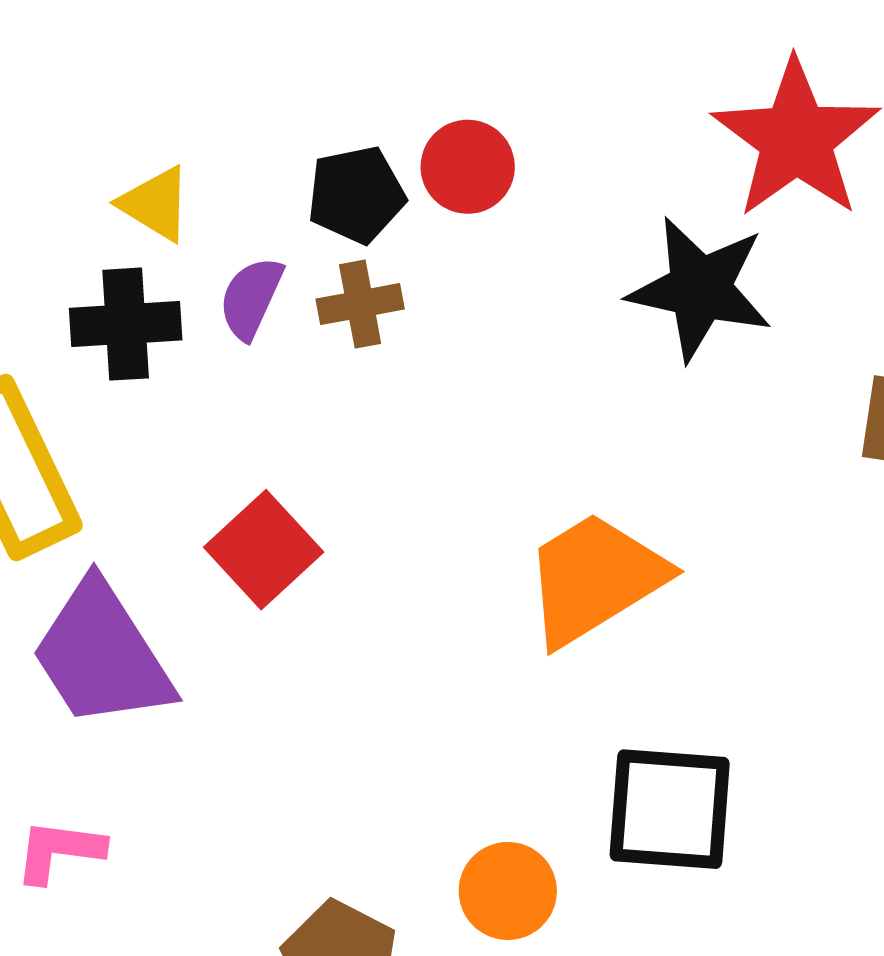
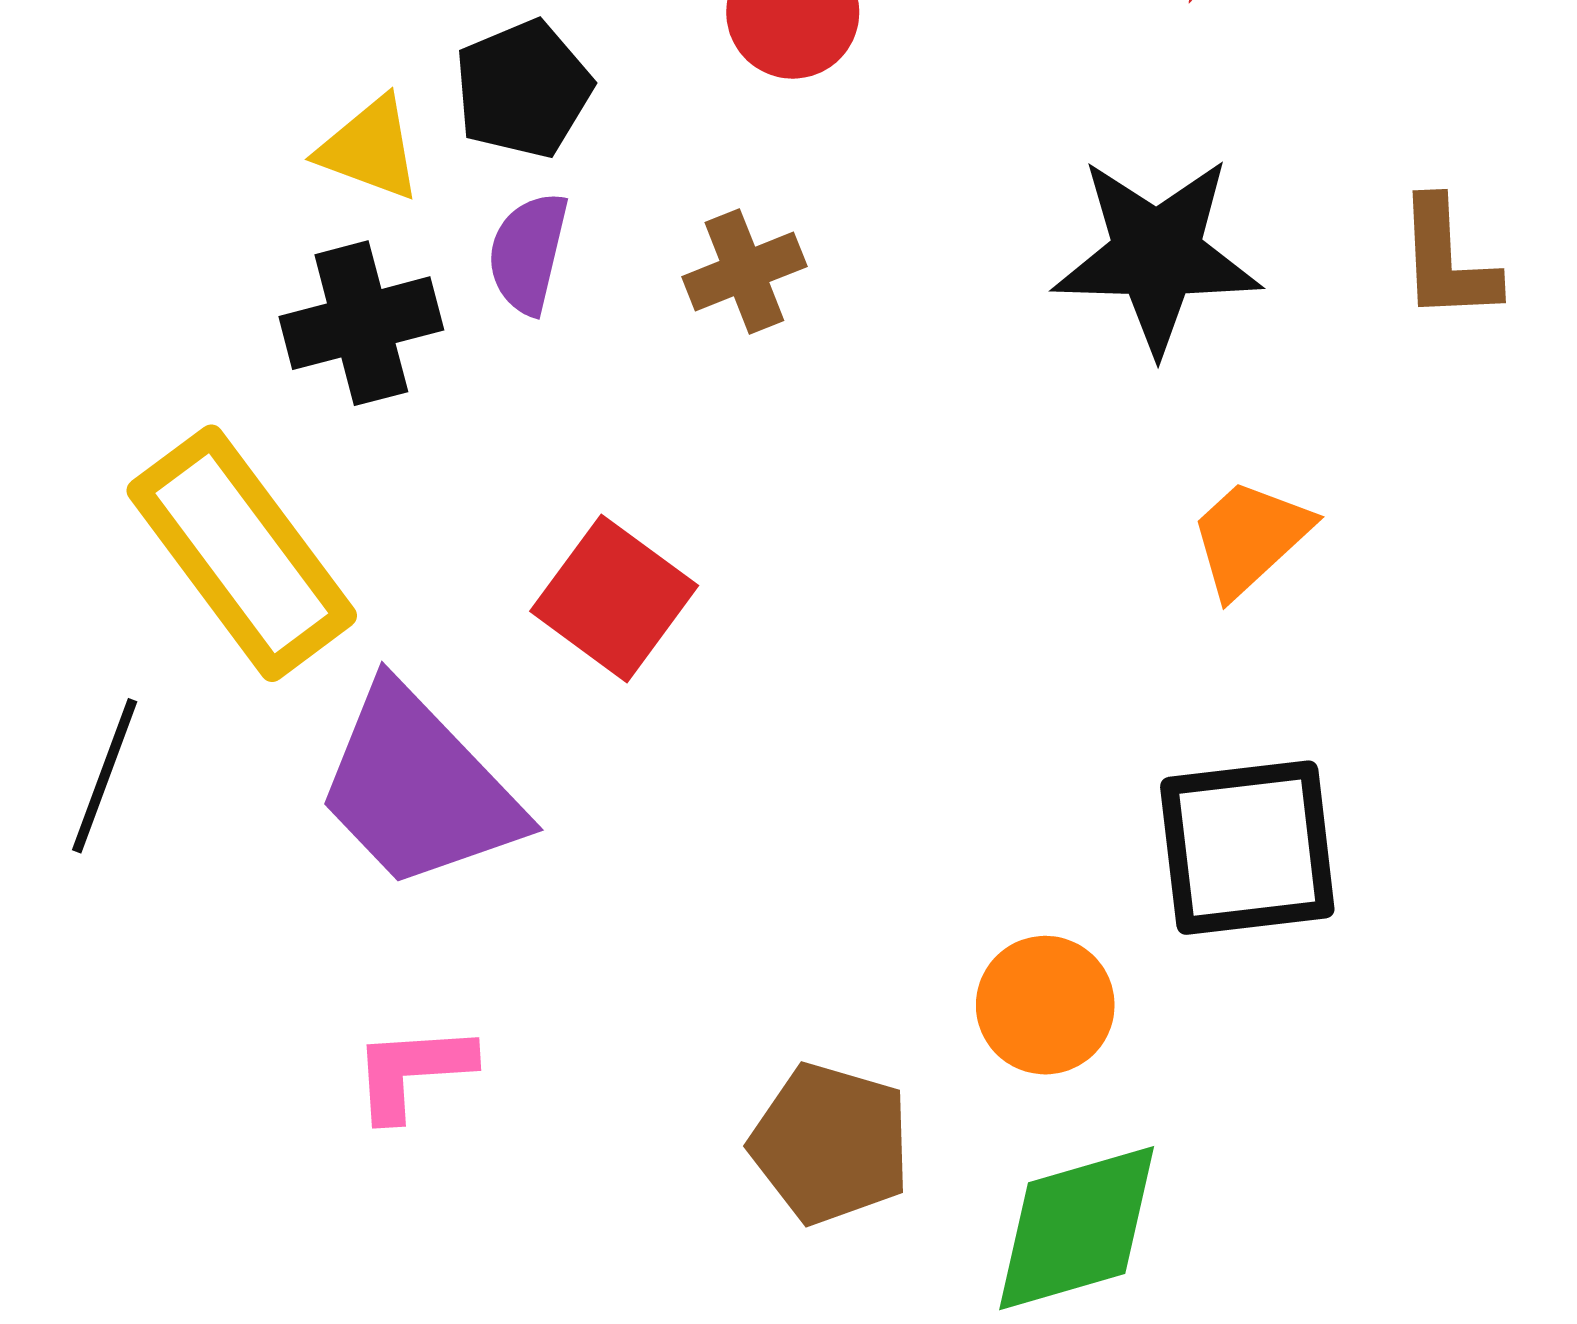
black pentagon: (356, 195) -> (523, 89), moved
black star: (700, 289) -> (1157, 255), moved
brown cross: (360, 304) -> (744, 272), moved
orange trapezoid: (595, 579) -> (1250, 537), moved, size x0.6

